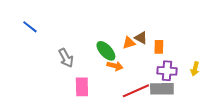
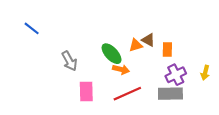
purple cross: (167, 71) -> (176, 75), turned -30
red line: (136, 91) -> (127, 94), moved

